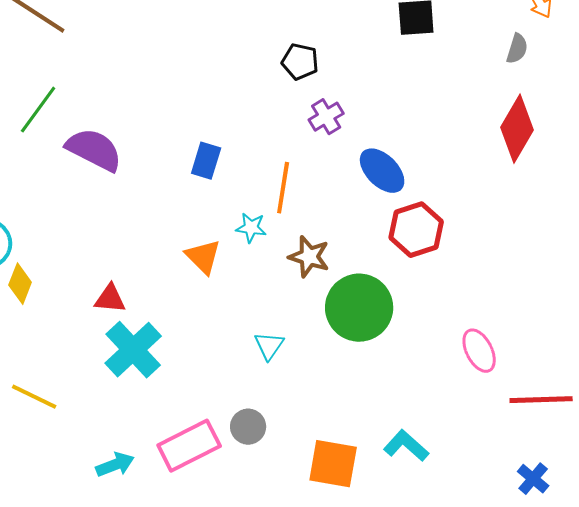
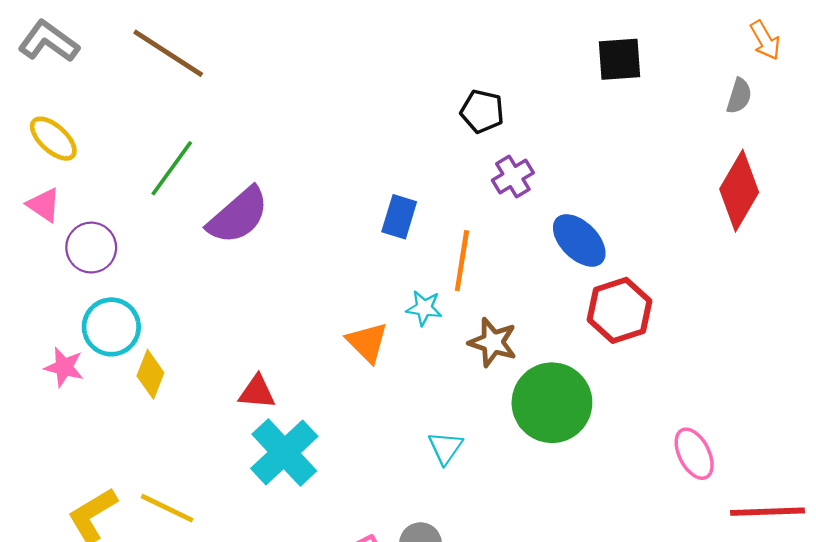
purple semicircle: (94, 150) -> (238, 216), turned 112
blue rectangle: (206, 161) -> (399, 217), moved

